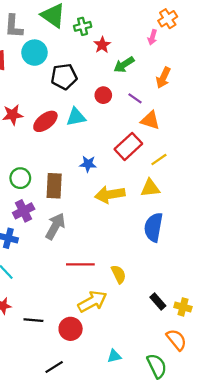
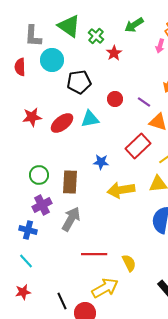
green cross: (83, 26) -> (96, 36), turned -35
green arrow: (124, 65) -> (134, 25), moved
black line: (33, 320) -> (62, 301), moved, turned 60

